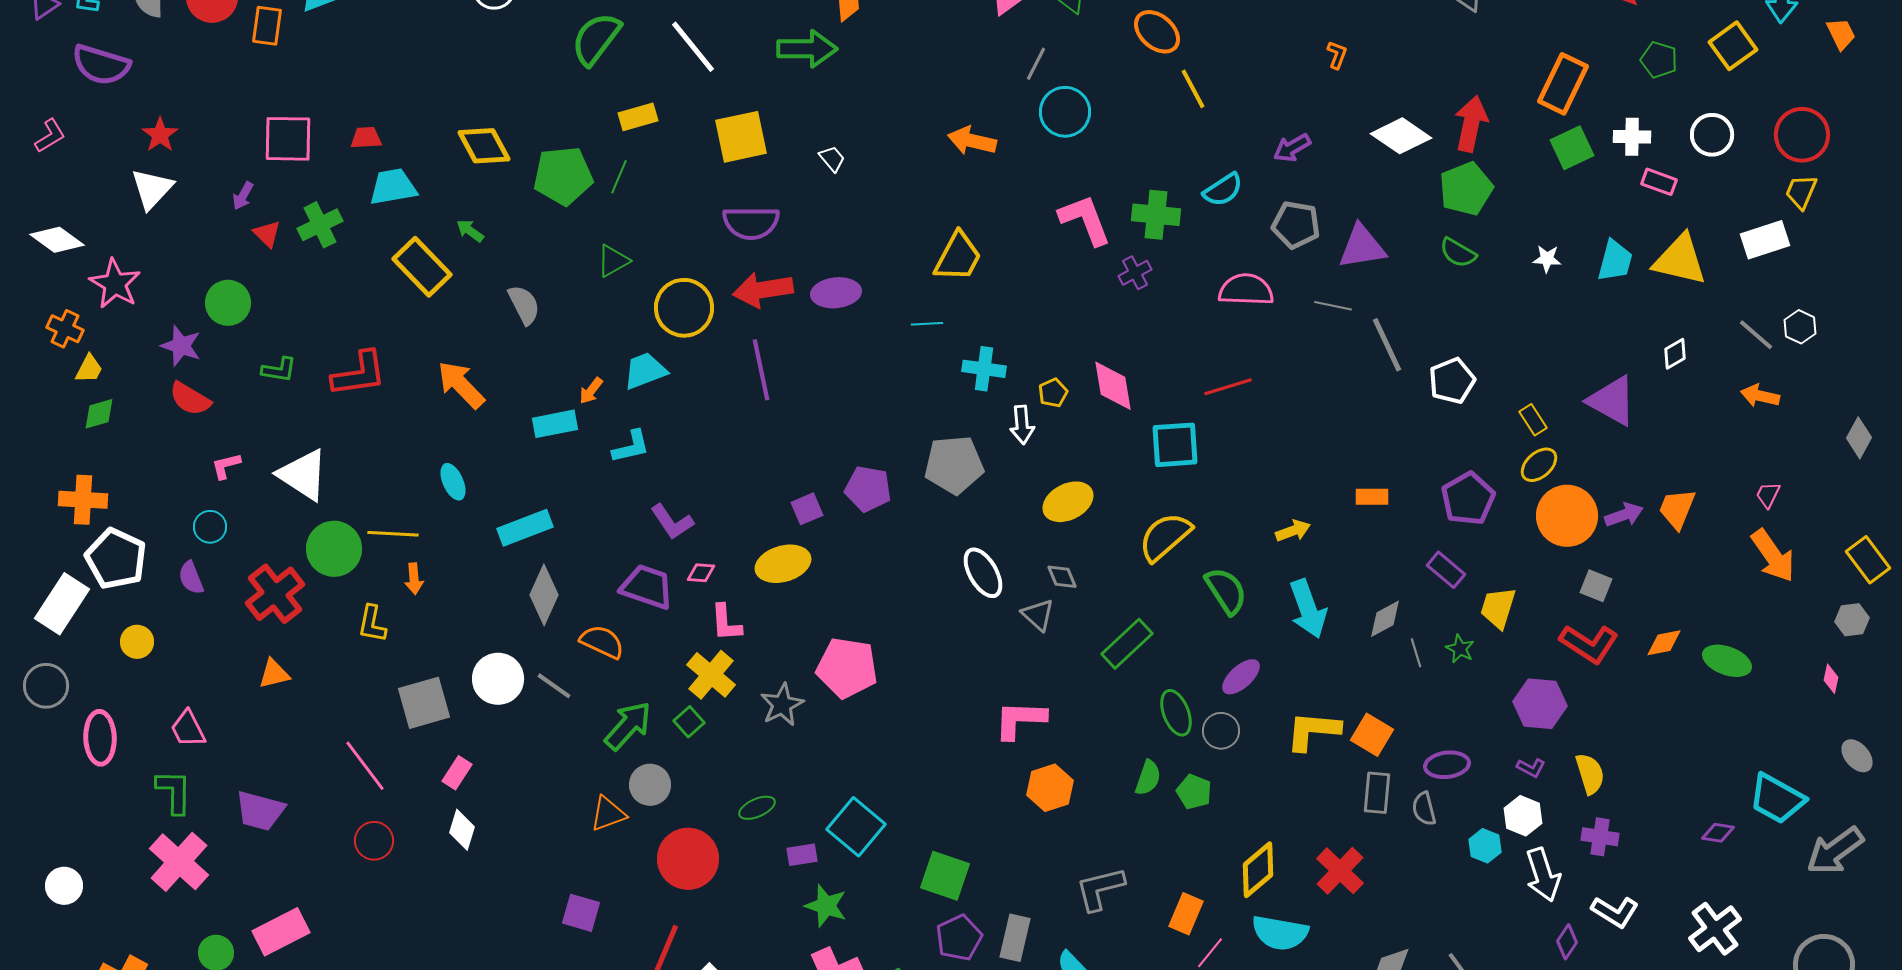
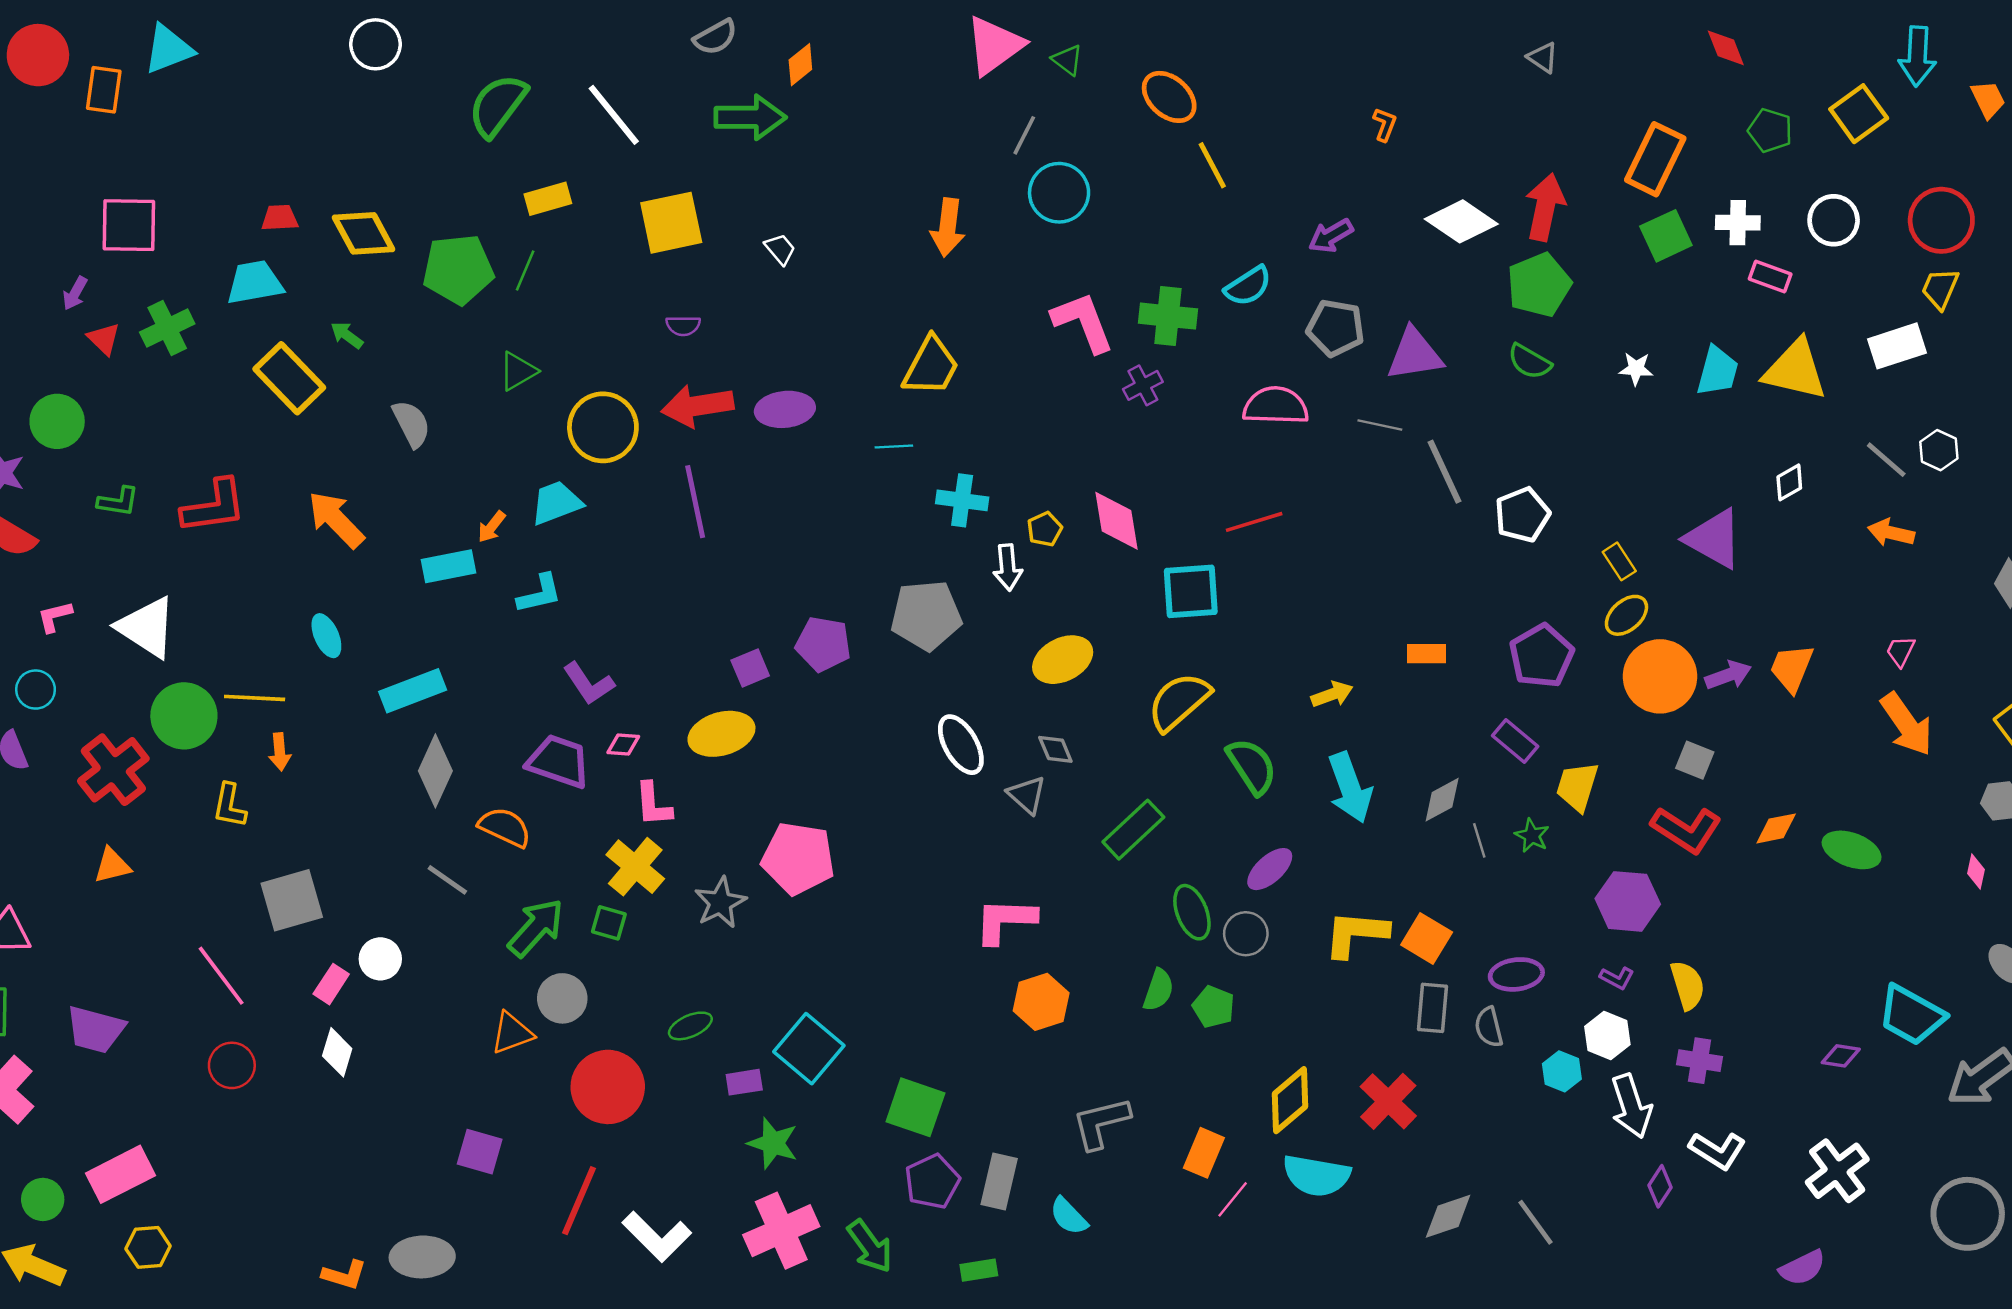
red trapezoid: (366, 138) -> (280, 218), moved
orange arrow: (972, 141) -> (948, 227), turned -96
purple semicircle: (751, 223) -> (683, 326), size x0.5
white circle: (498, 679) -> (380, 959), moved, size x0.7
green square: (689, 722) -> (609, 923), turned -32

